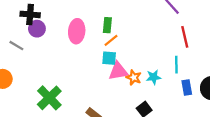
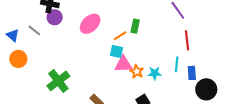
green rectangle: (107, 25) -> (135, 26), moved
pink ellipse: (77, 31) -> (90, 24), turned 35
blue rectangle: (187, 87) -> (192, 73), moved

